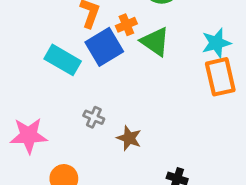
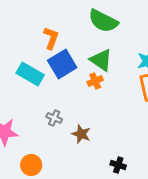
orange cross: (126, 25) -> (95, 81), moved

